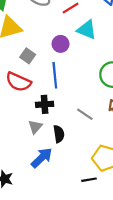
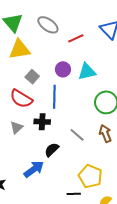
cyan triangle: (87, 30) -> (87, 72), moved, turned -42
gray triangle: (35, 127) -> (17, 127), moved
black semicircle: (59, 134) -> (52, 150), turned -133

